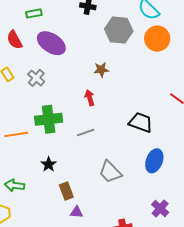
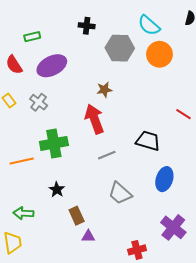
purple ellipse: (51, 43) -> (52, 66), turned -56
red arrow: (90, 98) -> (94, 119), size x1.8
gray line: (86, 133) -> (107, 155), moved
purple cross: (160, 208) -> (173, 227), size x1.4

